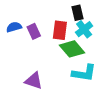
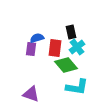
blue semicircle: (14, 27) -> (37, 38), moved
purple rectangle: (34, 31) -> (31, 49), turned 32

